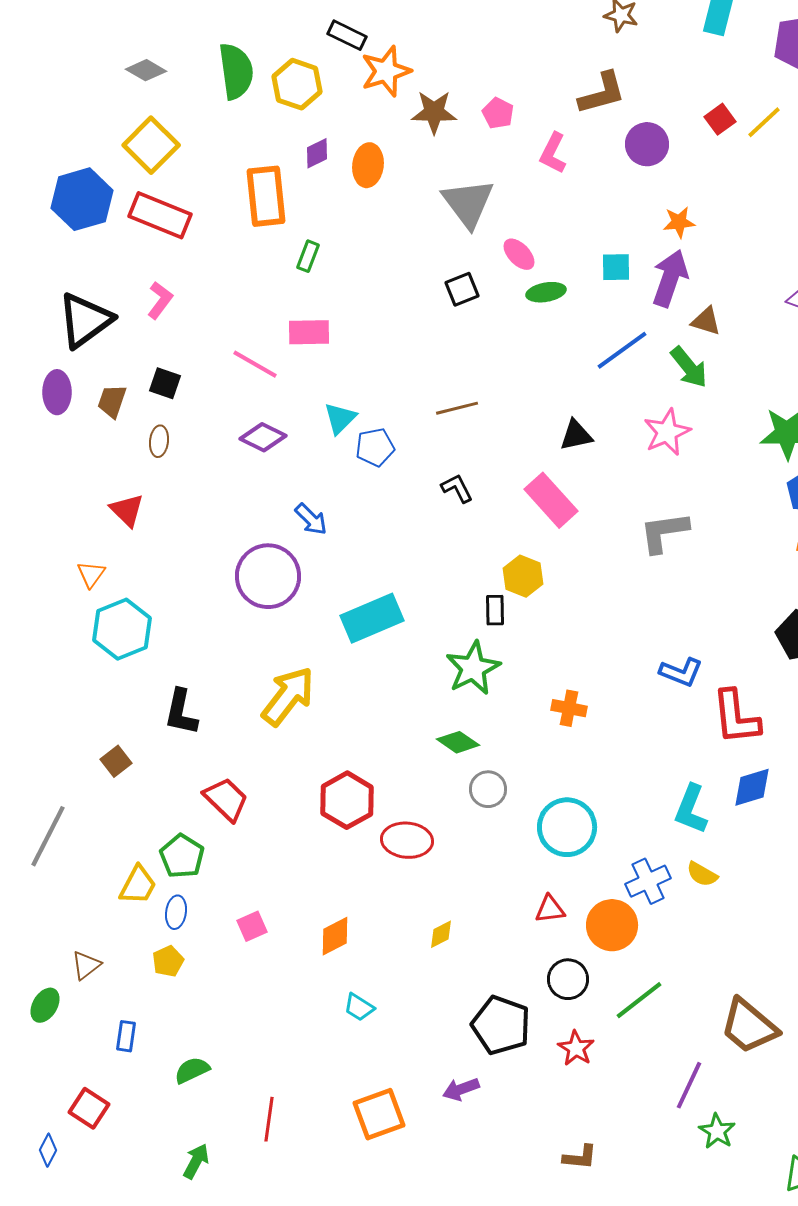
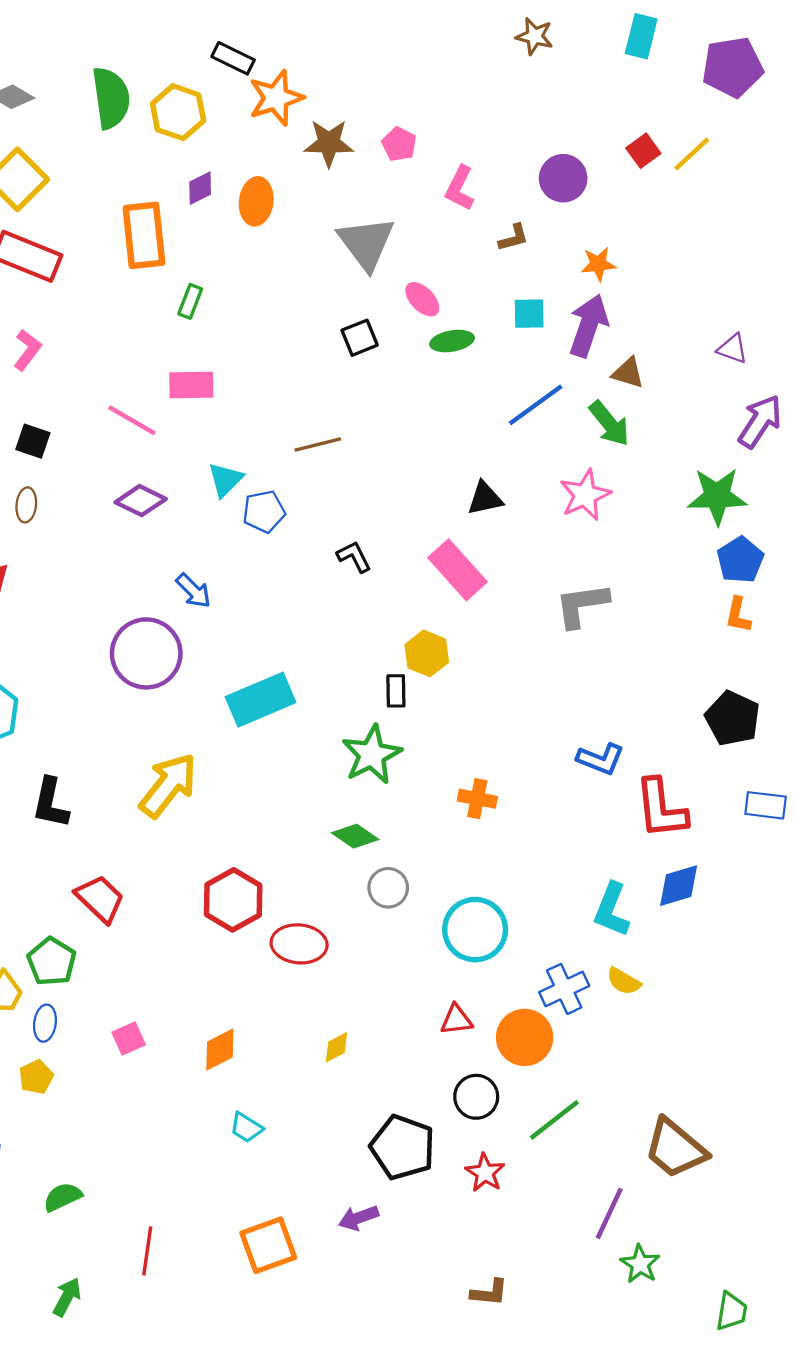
brown L-shape: (602, 93) -> (514, 238), moved, size x0.6
brown line: (457, 408) -> (318, 444), moved

